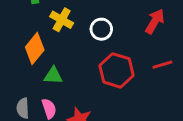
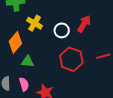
red arrow: (155, 21) -> (84, 24), moved

